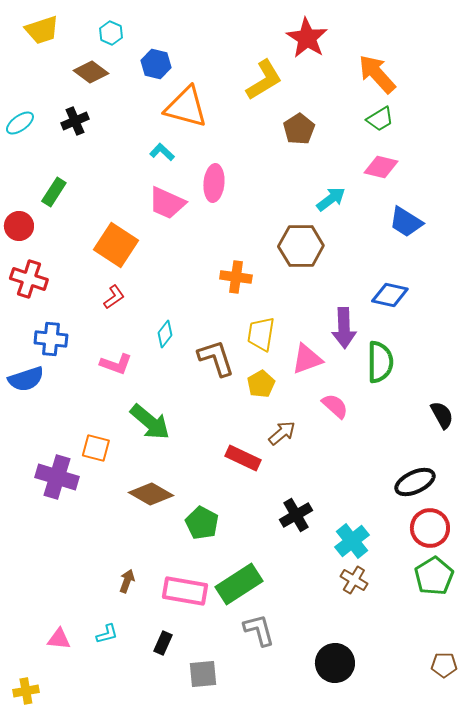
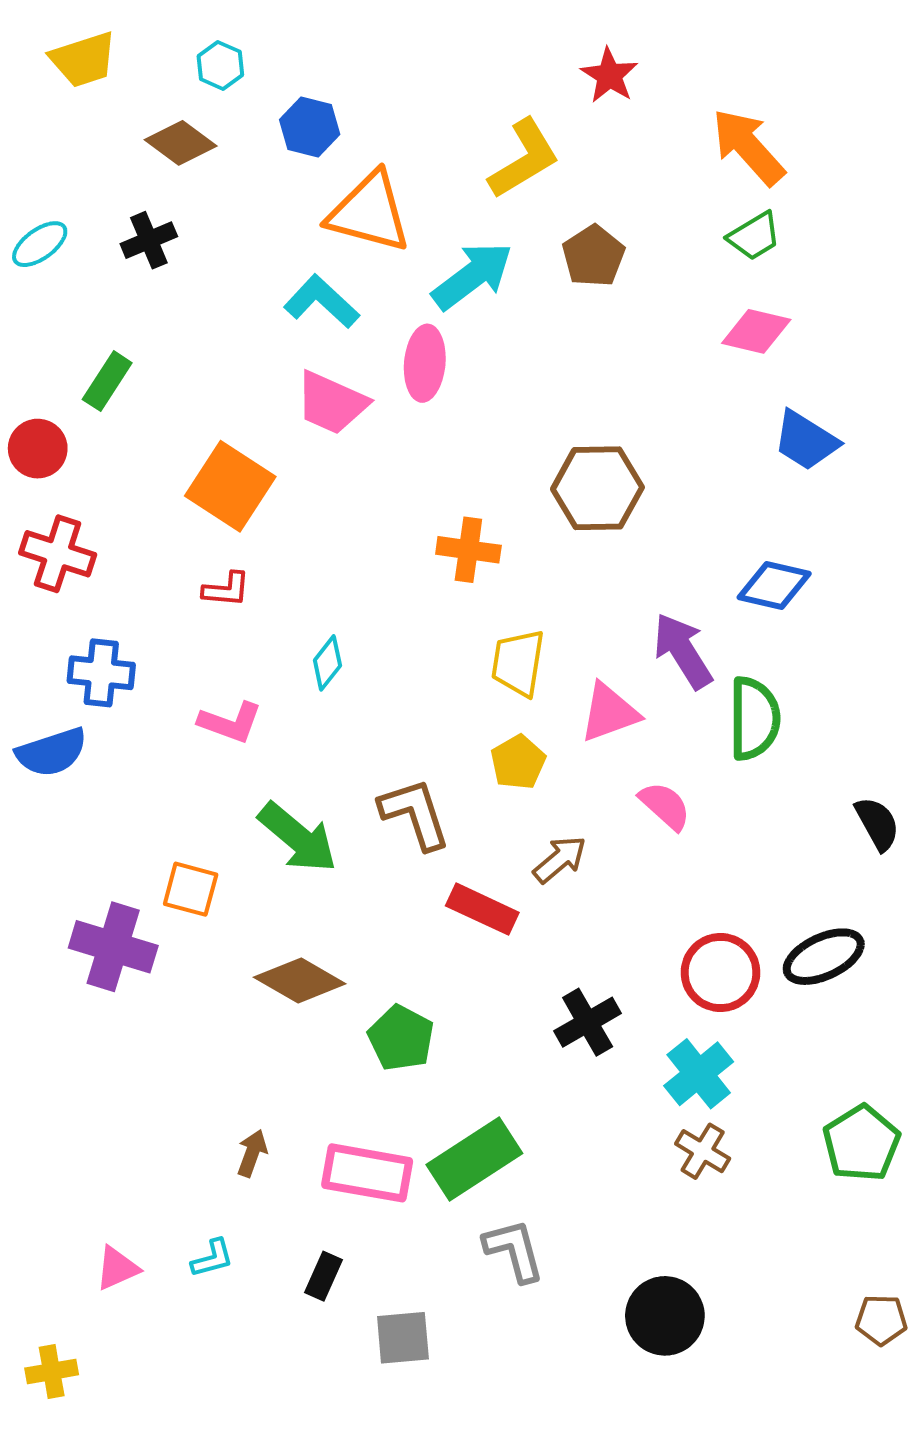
red star: (307, 38) -> (609, 75), size x0.7
cyan L-shape: (162, 152) -> (322, 302), size x1.5
cyan arrow: (331, 199) -> (472, 276), moved, size x1.4
red L-shape: (114, 297) -> (226, 589), turned 40
purple arrow: (344, 328) -> (683, 651), turned 150
brown L-shape: (216, 358) -> (415, 814), moved
red circle: (430, 528) -> (720, 973), moved
pink triangle: (59, 639) -> (117, 1268), turned -30

